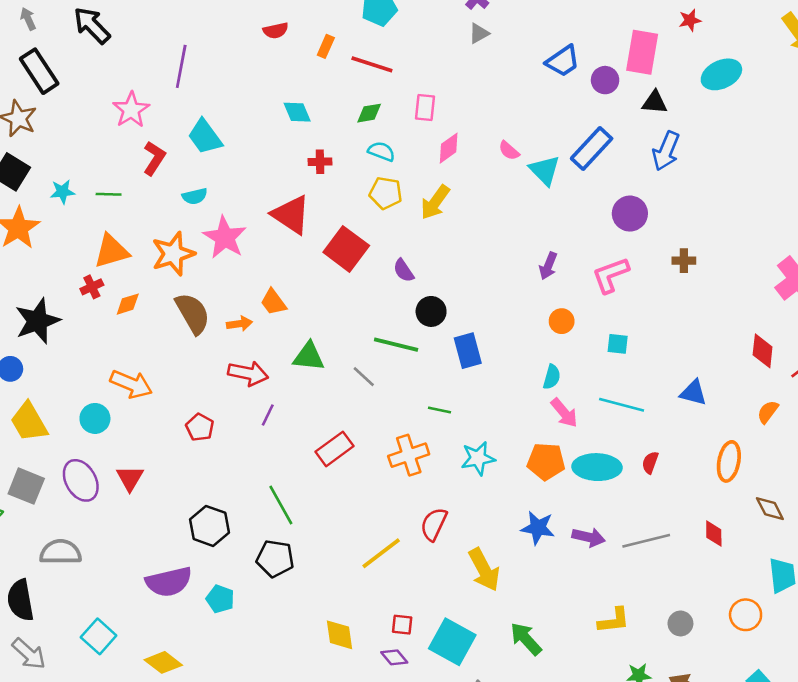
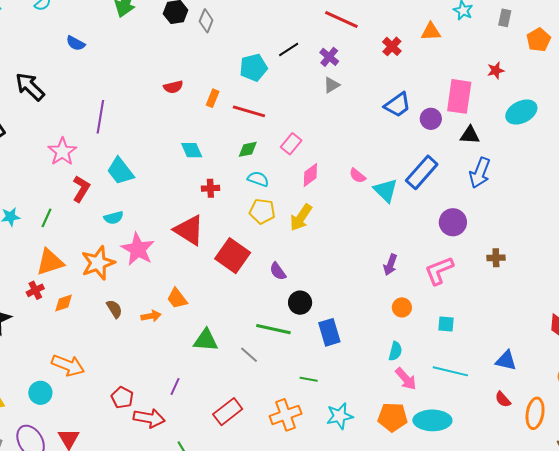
pink rectangle: (425, 107) -> (291, 144), turned 35
green line: (109, 194) -> (46, 218), turned -66
brown semicircle: (193, 313) -> (114, 309), size x0.6
red arrow: (248, 373) -> (149, 418), moved
red semicircle: (650, 463) -> (503, 399), moved, turned -60

